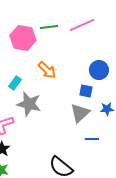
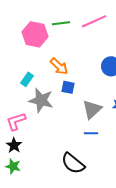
blue square: (86, 91) -> (68, 87), moved
blue line: (92, 139) -> (91, 133), moved

